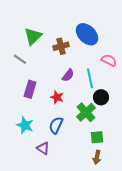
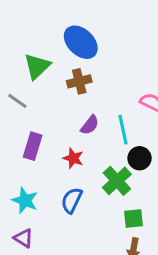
blue ellipse: (87, 34) -> (81, 42), moved
purple triangle: (43, 148) -> (23, 238), moved

